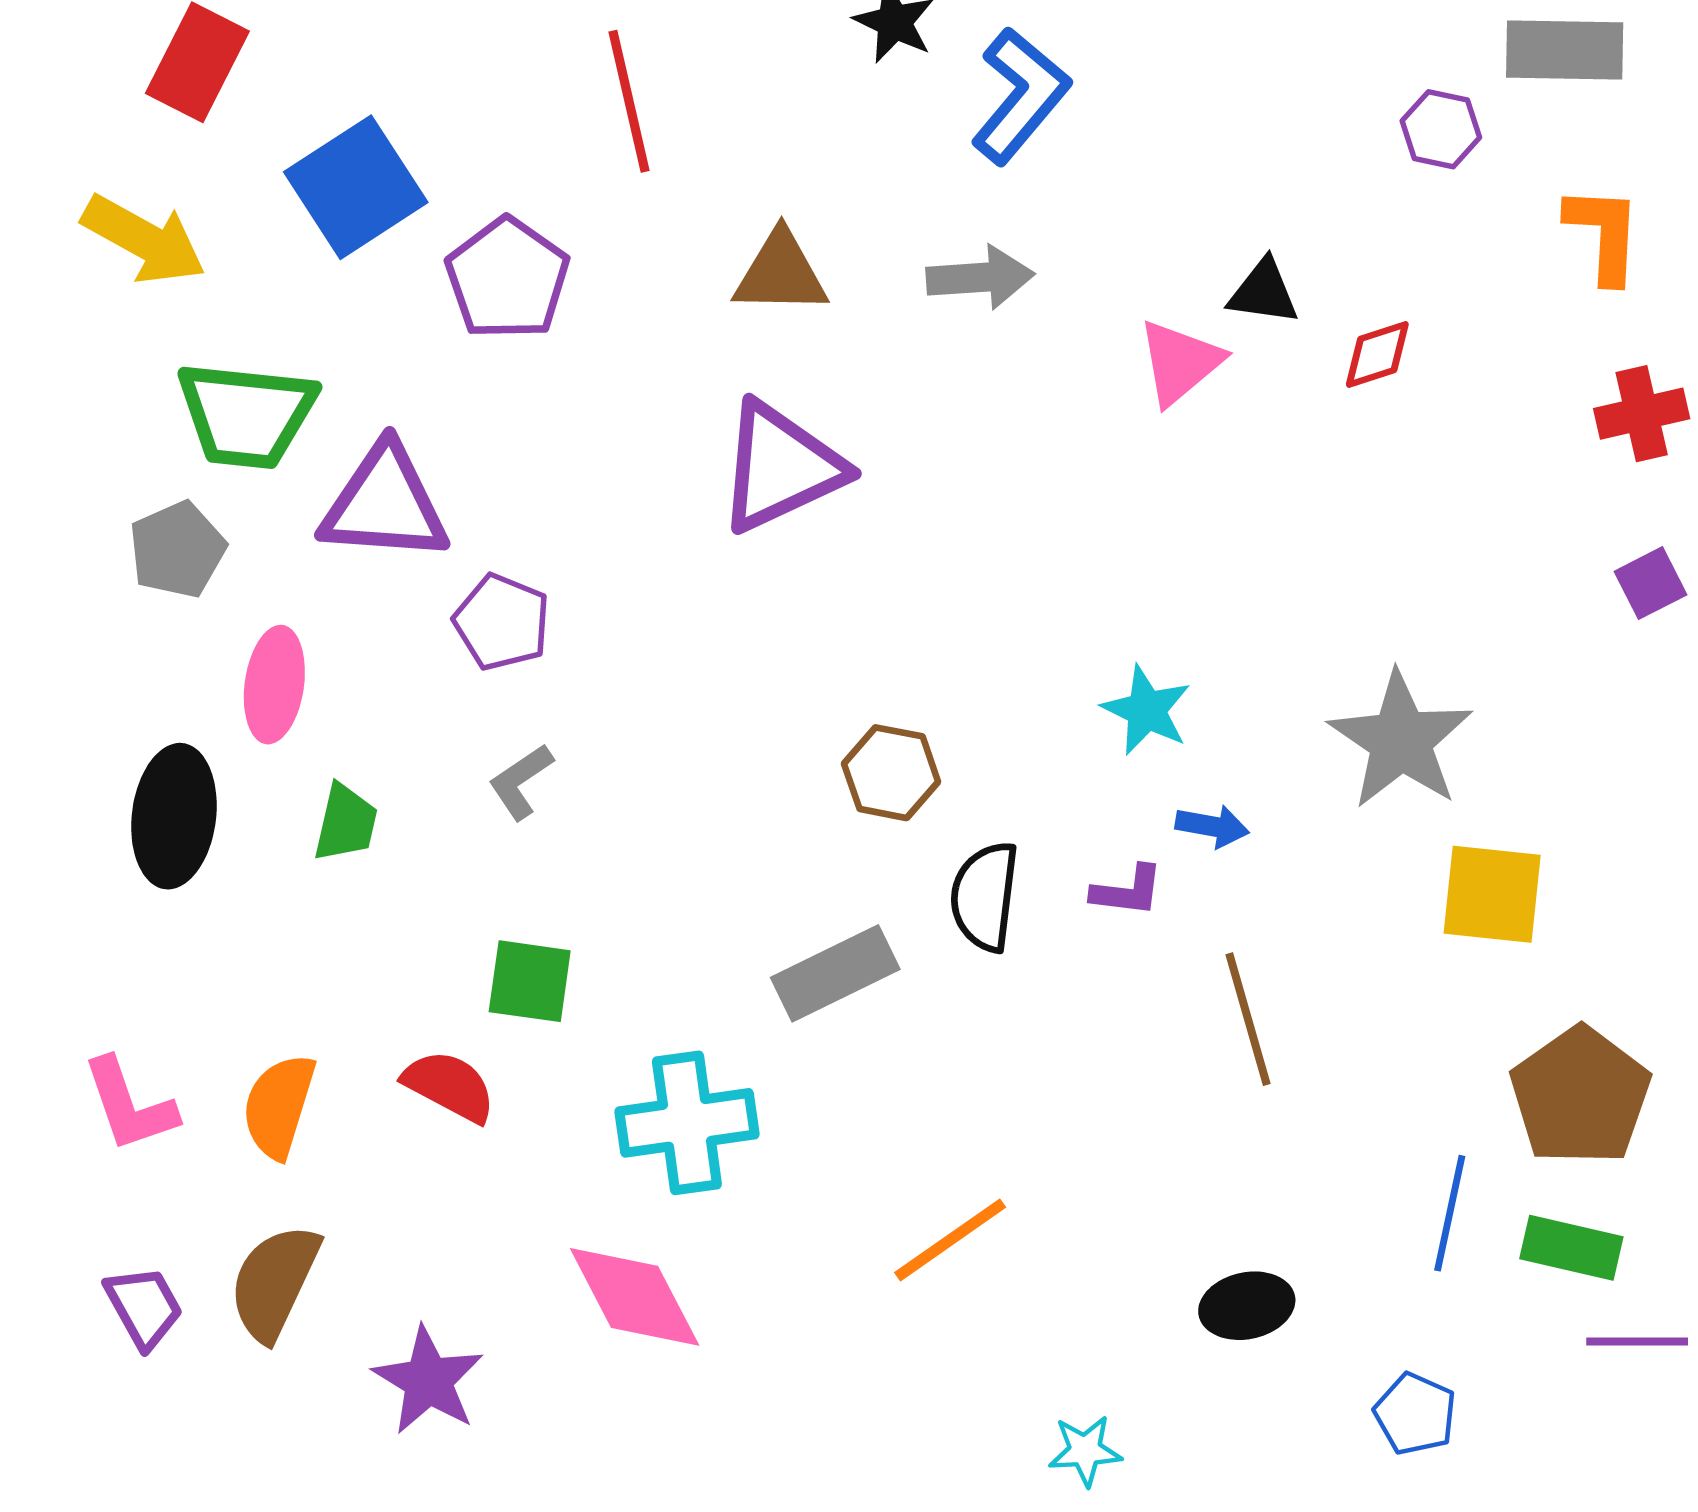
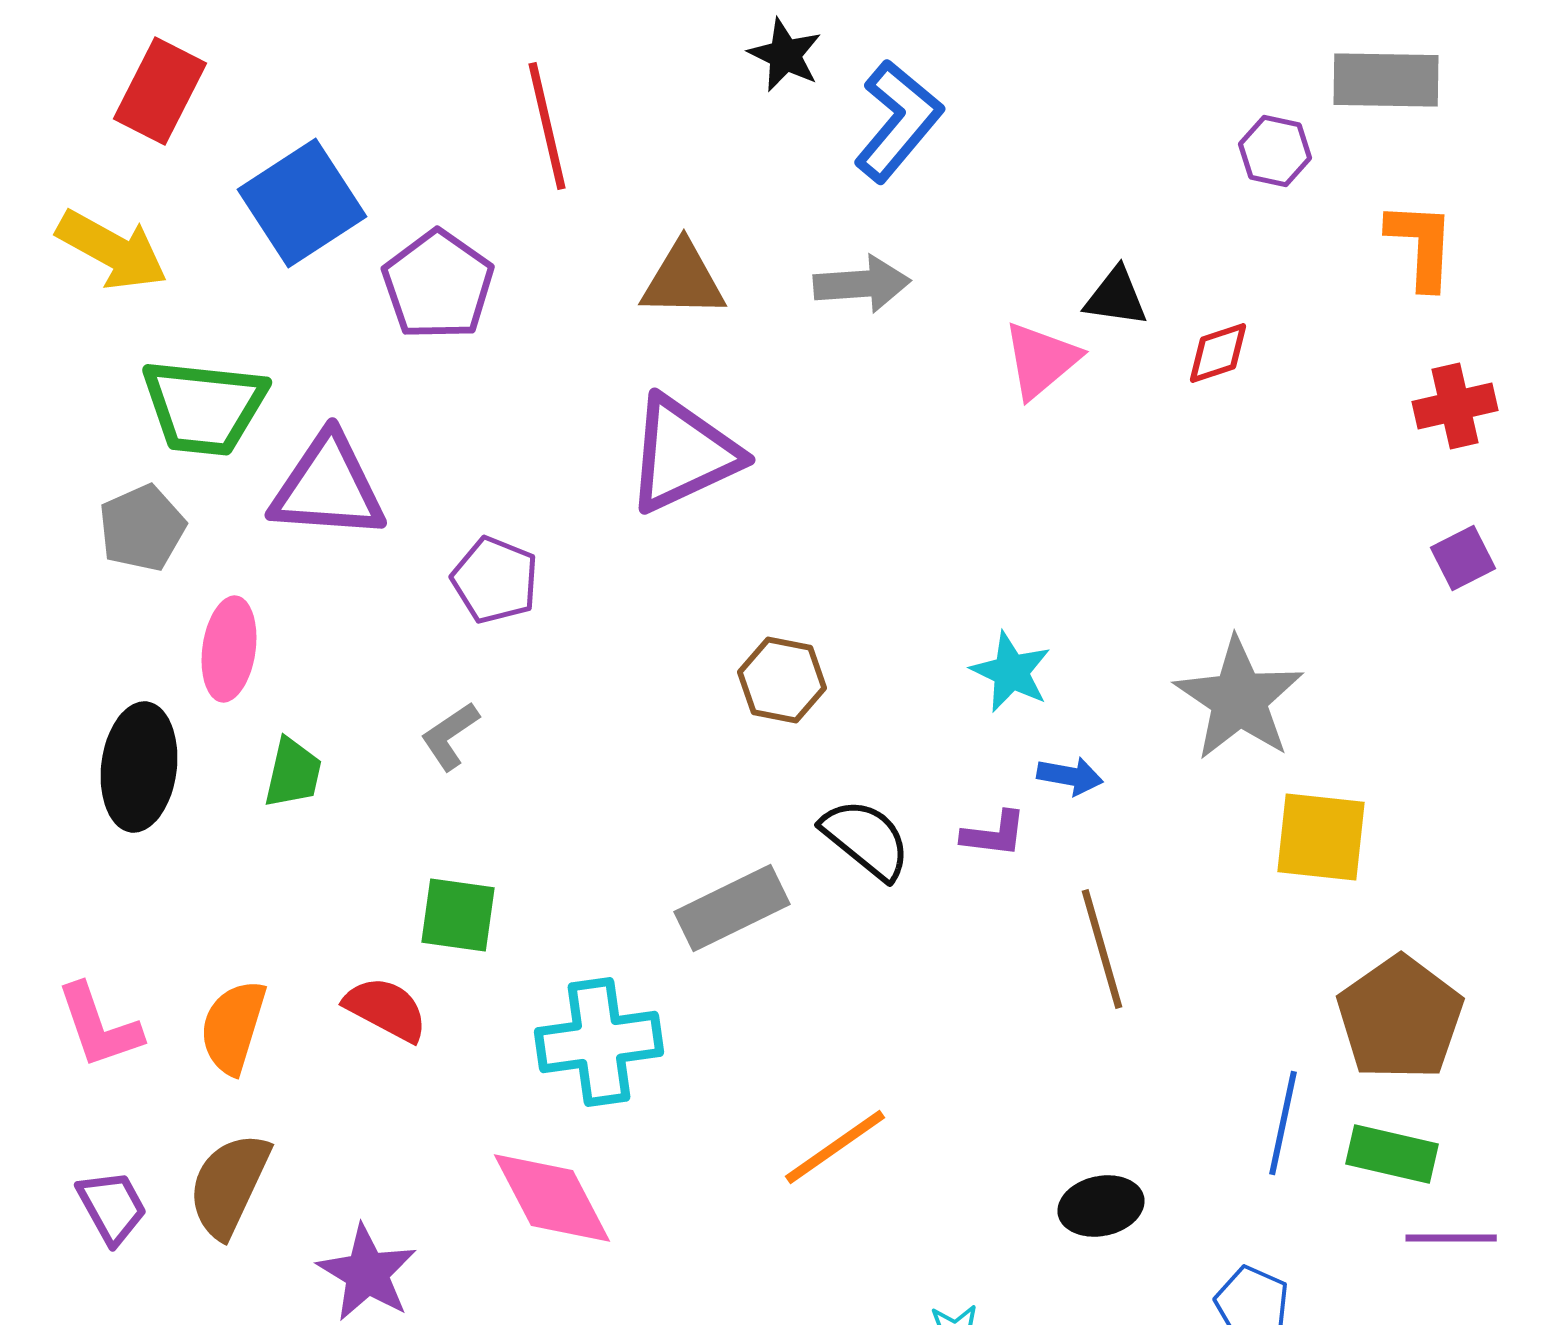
purple pentagon: (502, 622) -> (495, 580), moved
brown hexagon: (891, 773) -> (782, 680), moved
black semicircle: (985, 896) -> (866, 839), turned 122

